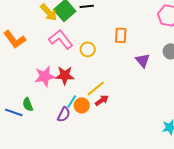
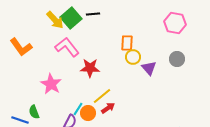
yellow circle: (88, 49) -> (133, 57), moved
red star: (65, 75) -> (90, 68), moved
pink star: (45, 76) -> (51, 84), turned -30

